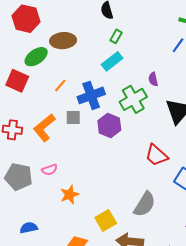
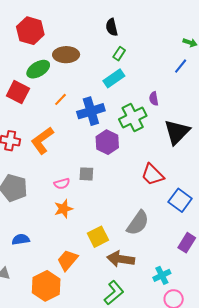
gray square: (73, 118) -> (86, 174), moved
pink semicircle: (49, 170) -> (62, 184), moved

